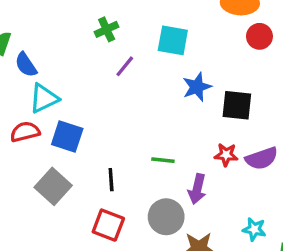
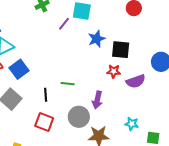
purple line: (125, 66) -> (64, 24), moved
blue square: (67, 137) -> (19, 69), turned 36
red star: (226, 155) -> (114, 71), moved
green line: (163, 160) -> (68, 84), moved

